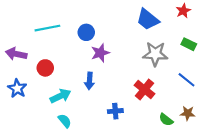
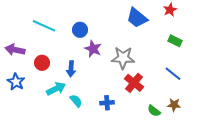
cyan line: (47, 28) -> (44, 26), turned 35
purple star: (100, 53) -> (93, 49), turned -30
gray star: (155, 54) -> (123, 58), moved
blue arrow: (89, 81) -> (71, 69), moved
cyan semicircle: (65, 121) -> (76, 101), moved

